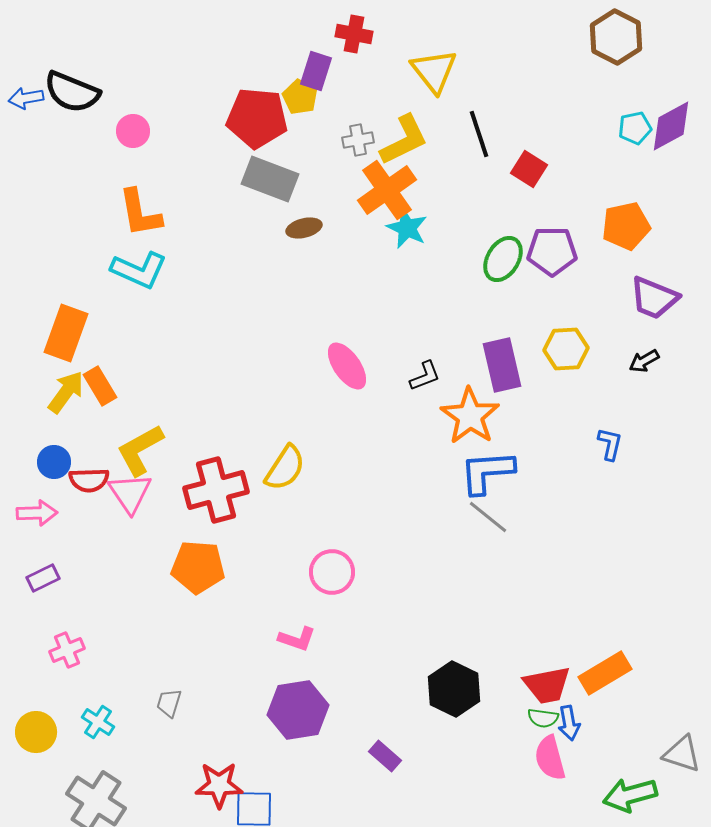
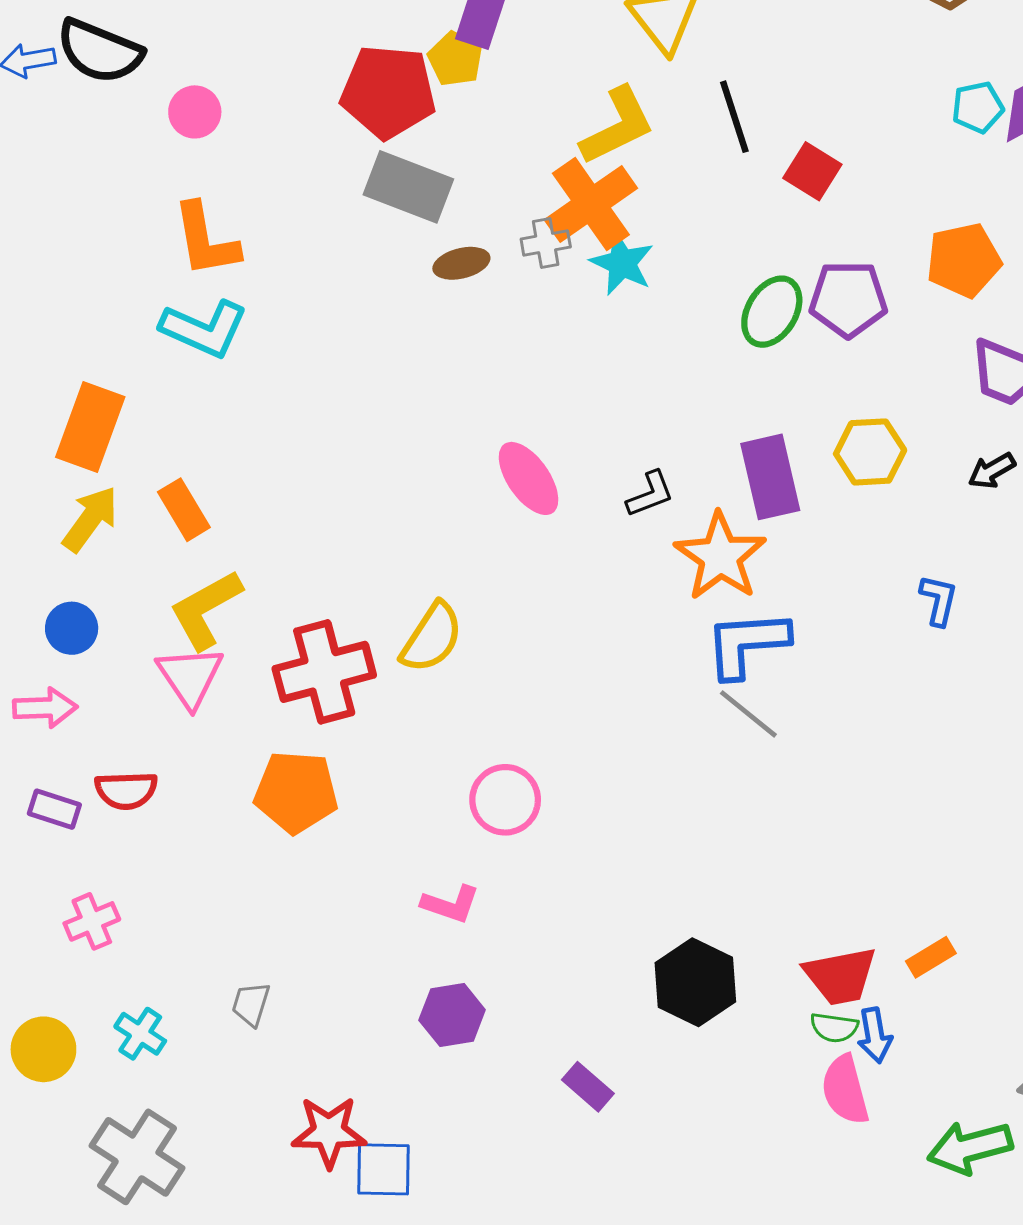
gray cross: (358, 140) -> (546, 243), moved
orange rectangle: (100, 386) -> (184, 510), moved
red semicircle: (89, 480) -> (126, 790), moved
purple rectangle: (43, 578) -> (54, 809), turned 44
orange rectangle: (605, 673) -> (931, 957), size x0.6
purple hexagon: (298, 710) -> (452, 1015), size x0.7

